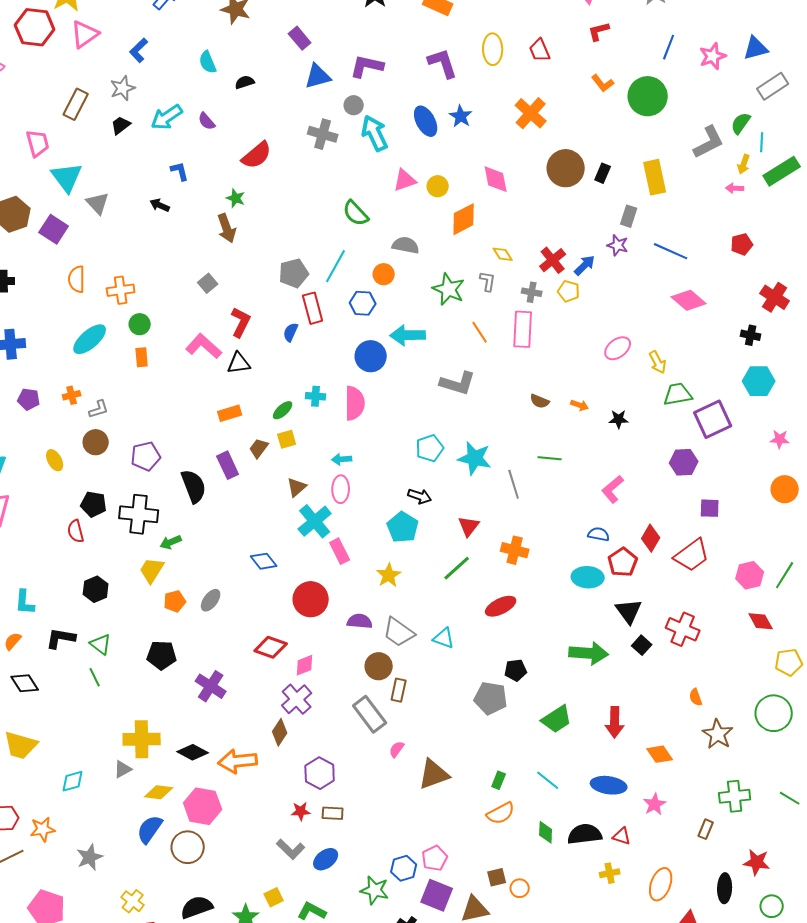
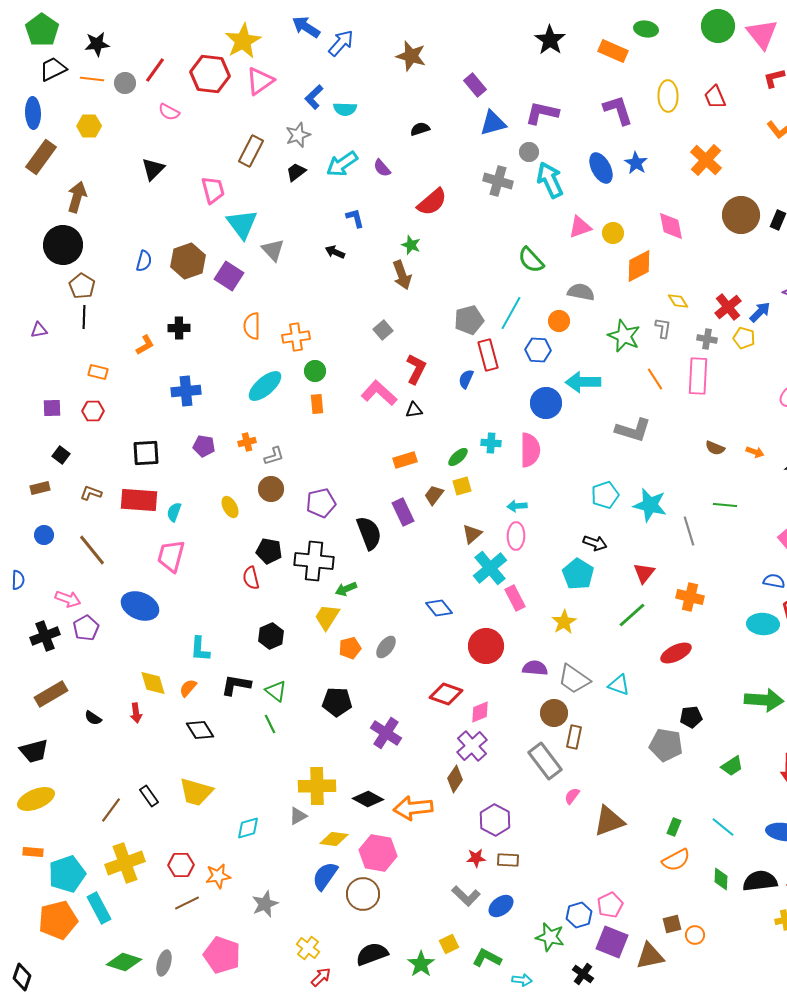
cyan semicircle: (208, 62) -> (345, 109), moved, turned -65
black triangle: (239, 363) -> (414, 410), size x0.7
green trapezoid: (557, 719) -> (732, 766), size x0.7

